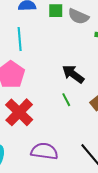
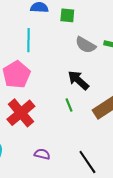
gray semicircle: (78, 16) -> (86, 45), moved
purple semicircle: (44, 151) -> (42, 154), size x0.6

